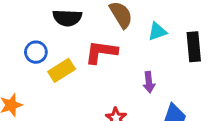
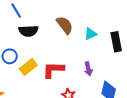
red L-shape: (101, 52) -> (53, 70), moved

